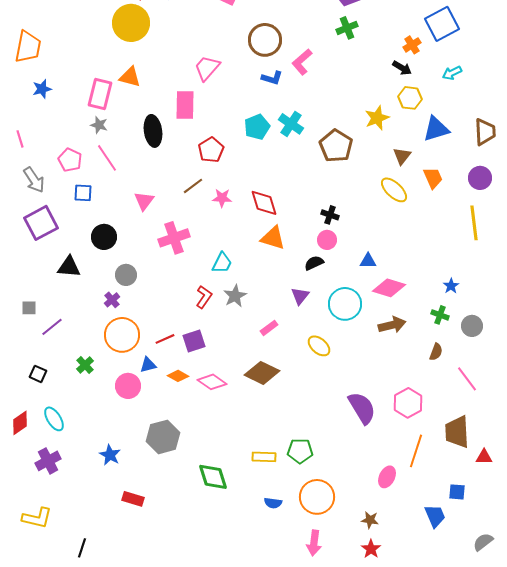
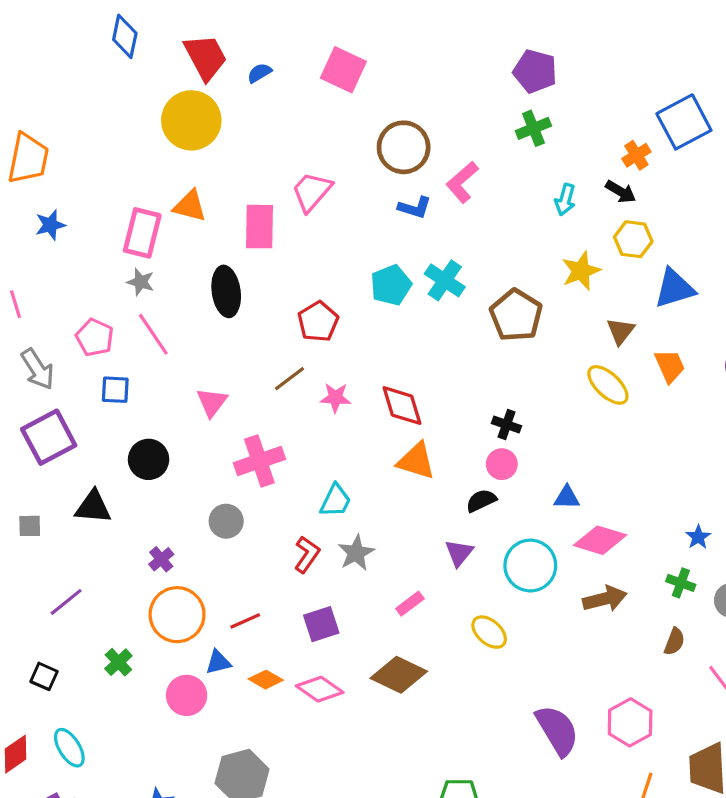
cyan arrow: (452, 73) -> (565, 200), moved, turned -48
pink rectangle: (185, 105) -> (259, 227), moved
gray circle: (126, 275) -> (226, 521), moved
gray square: (29, 308) -> (30, 526), moved
purple square: (194, 341) -> (321, 624), moved

